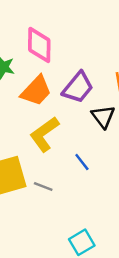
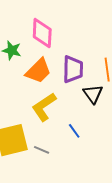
purple trapezoid: (78, 87) -> (73, 69), turned -40

